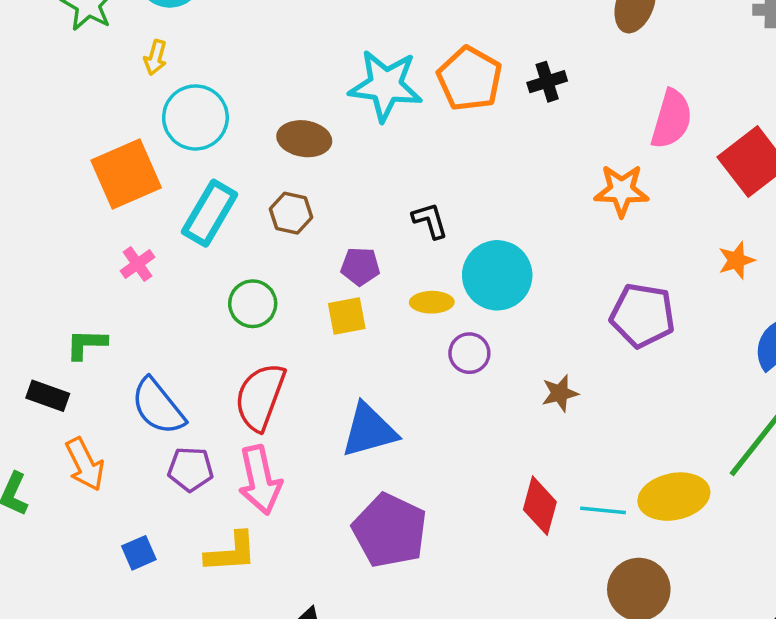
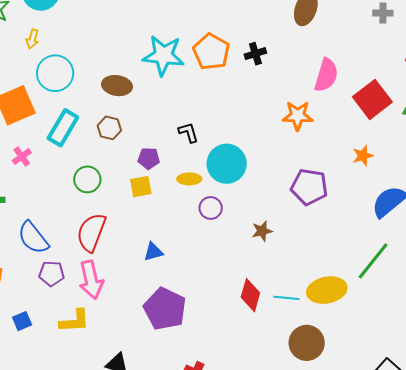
blue triangle: (369, 430) -> (153, 252), size x0.6

